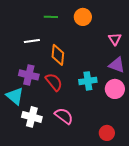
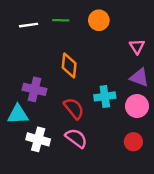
white line: (32, 41) -> (29, 25), moved
red semicircle: (54, 82) -> (74, 108), moved
cyan triangle: (15, 96) -> (18, 114), turned -42
red circle: (107, 133) -> (133, 142), moved

